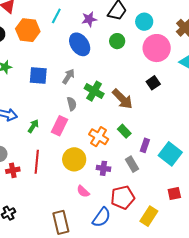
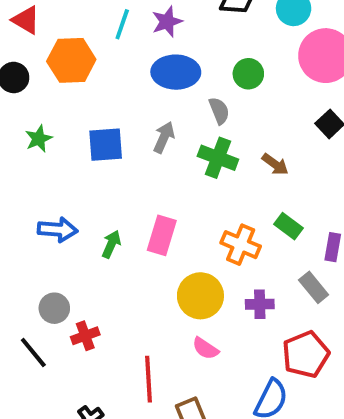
purple star: (89, 19) -> (167, 22), moved
green circle: (117, 41) -> (248, 74), moved
blue ellipse: (80, 44) -> (176, 72), turned -45
brown arrow: (122, 99) -> (275, 164), size x0.6
gray semicircle: (72, 104) -> (219, 111), moved
red line: (37, 162) -> (148, 379), moved
pink semicircle: (83, 191) -> (205, 348), moved

